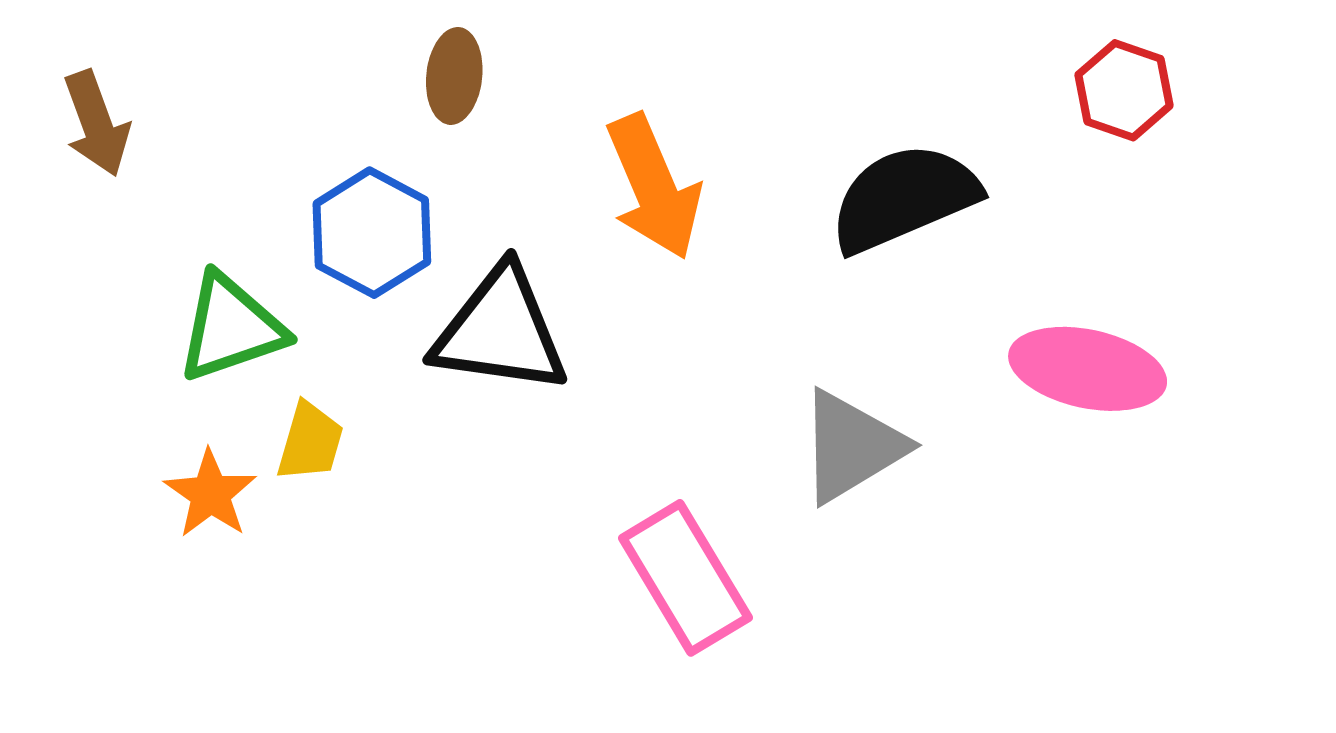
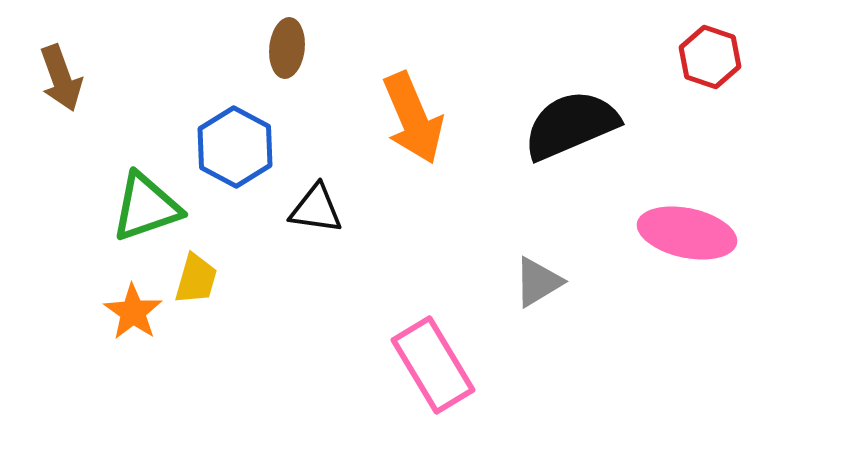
black triangle: (500, 331) -> (316, 209), size x0.6
gray triangle: (852, 446) -> (538, 282), size x0.7

